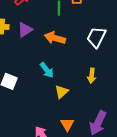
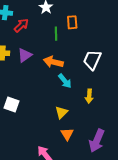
cyan arrow: (47, 70) -> (65, 81), moved
orange triangle: (67, 124) -> (67, 134), moved

